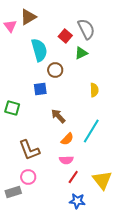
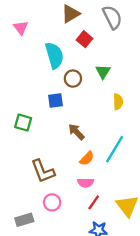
brown triangle: (28, 17) -> (71, 14), moved
gray semicircle: (86, 29) -> (112, 17), moved
green triangle: (81, 53) -> (103, 72), moved, turned -32
pink circle: (28, 177) -> (52, 202), moved

